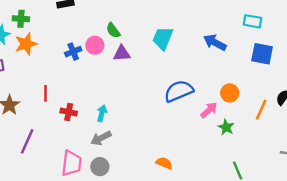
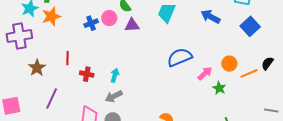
blue square: (262, 54) -> (250, 26), turned 36
orange circle: (230, 93) -> (229, 64), moved
orange line: (261, 110) -> (249, 73), turned 42

